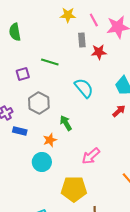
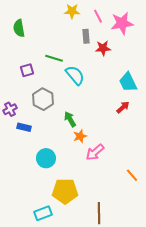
cyan semicircle: (84, 88) -> (75, 75), moved
orange star: (50, 140) -> (80, 136), moved
yellow pentagon: (74, 189) -> (65, 191), moved

